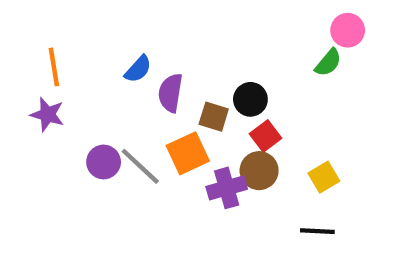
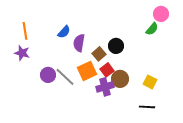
brown square: (214, 117) -> (99, 54), turned 32
red square: (266, 136) -> (107, 70), moved
yellow square: (324, 177) -> (150, 82), turned -32

